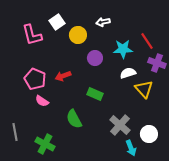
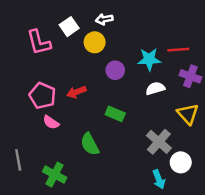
white arrow: (103, 22) -> (104, 19), moved
red line: (147, 41) -> (178, 50), turned -60
yellow triangle: (144, 89) -> (188, 114), moved
gray cross: (120, 125) -> (159, 142), moved

